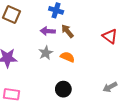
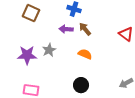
gray star: (46, 53) -> (49, 50), moved

